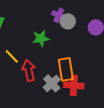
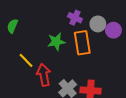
gray circle: (68, 21) -> (98, 24), moved
orange rectangle: (66, 69) -> (82, 43), moved

